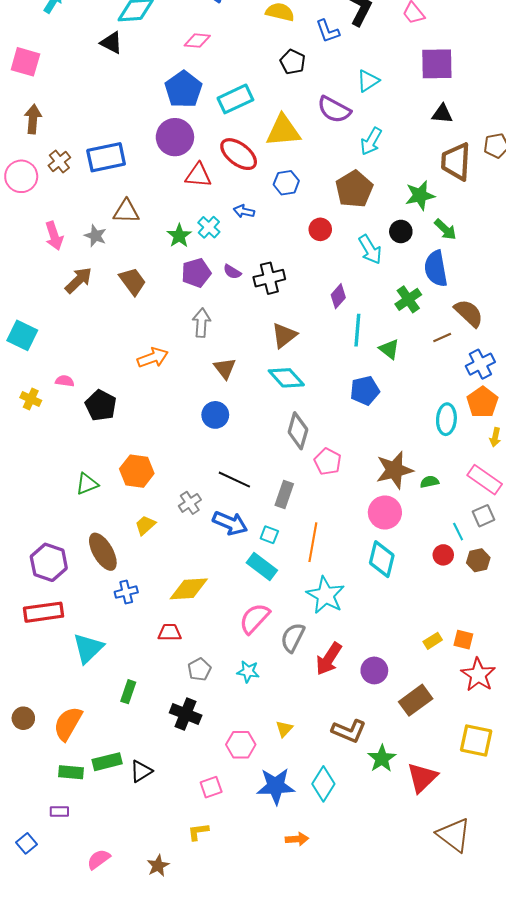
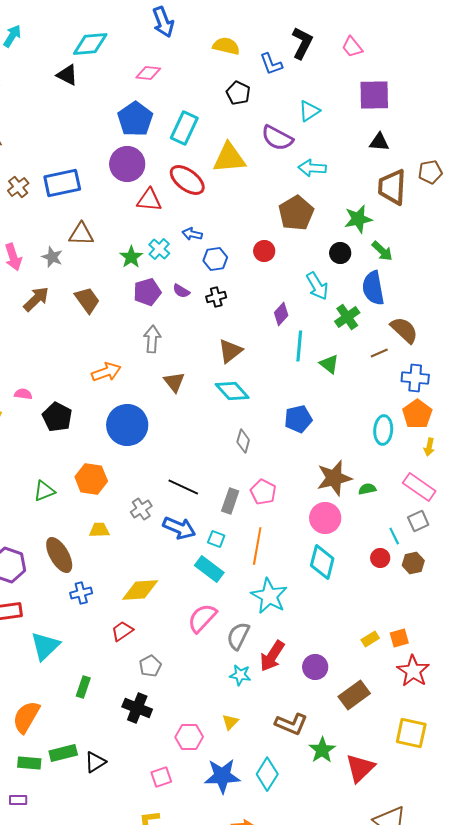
cyan rectangle: (235, 99) -> (184, 128), turned -40
cyan arrow: (371, 141) -> (312, 168), turned 64
blue hexagon: (286, 183) -> (215, 259), moved
cyan arrow: (370, 250) -> (317, 286), moved
black cross: (269, 278) -> (216, 297), size x0.7
blue cross: (480, 364) -> (415, 378), turned 32
blue pentagon: (365, 391) -> (298, 419), moved
blue circle: (215, 415) -> (127, 425), moved, size x1.6
gray diamond: (298, 431) -> (243, 441), size x0.7
pink pentagon: (328, 462) -> (263, 492), moved
yellow trapezoid: (145, 525) -> (99, 530), turned 40
red trapezoid: (170, 632) -> (122, 631), turned -35
orange square: (463, 640) -> (399, 638), turned -30
cyan star: (248, 672) -> (240, 675), moved

